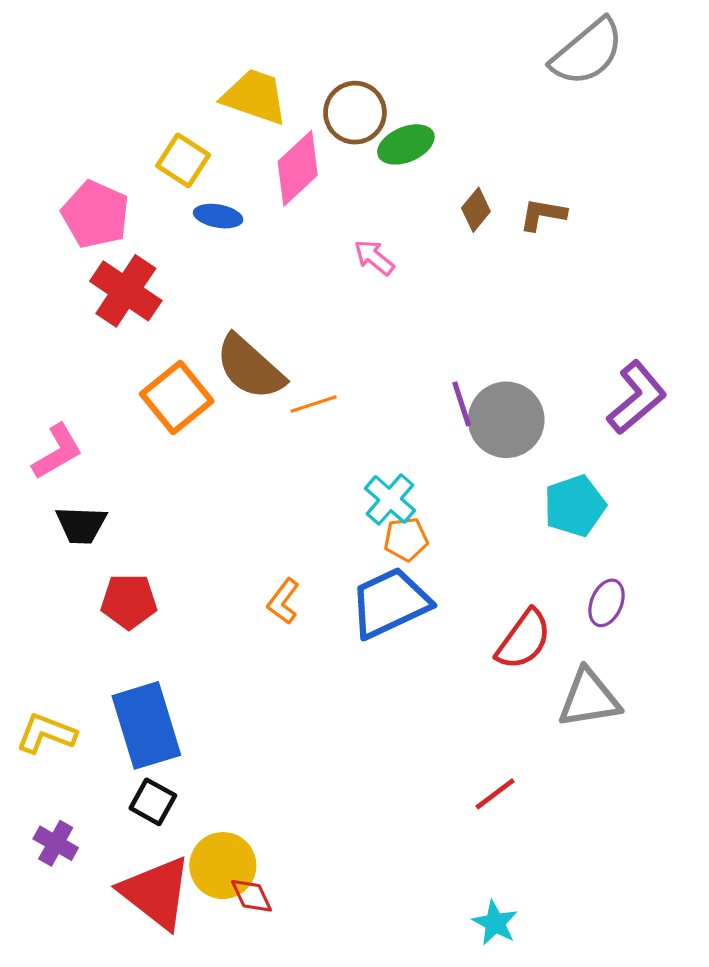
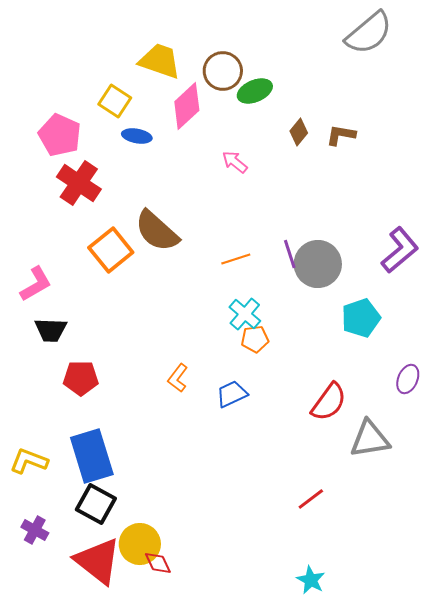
orange line: (314, 404) -> (236, 259), moved
blue trapezoid: (390, 603) -> (232, 394), moved, size x0.6
purple ellipse: (606, 603) -> (408, 379), moved
black square: (153, 802) -> (96, 504), size x1.4

